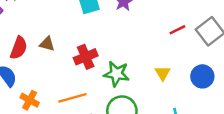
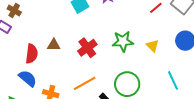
green star: (116, 74) -> (123, 41), moved

